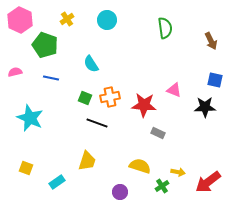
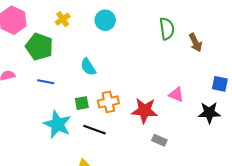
brown arrow: (211, 41) -> (195, 43), moved
green square: (85, 98) -> (82, 103), turned -32
cyan star: (30, 118) -> (57, 124), moved

